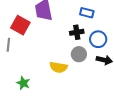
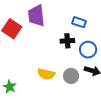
gray circle: (79, 54) -> (71, 76), moved

